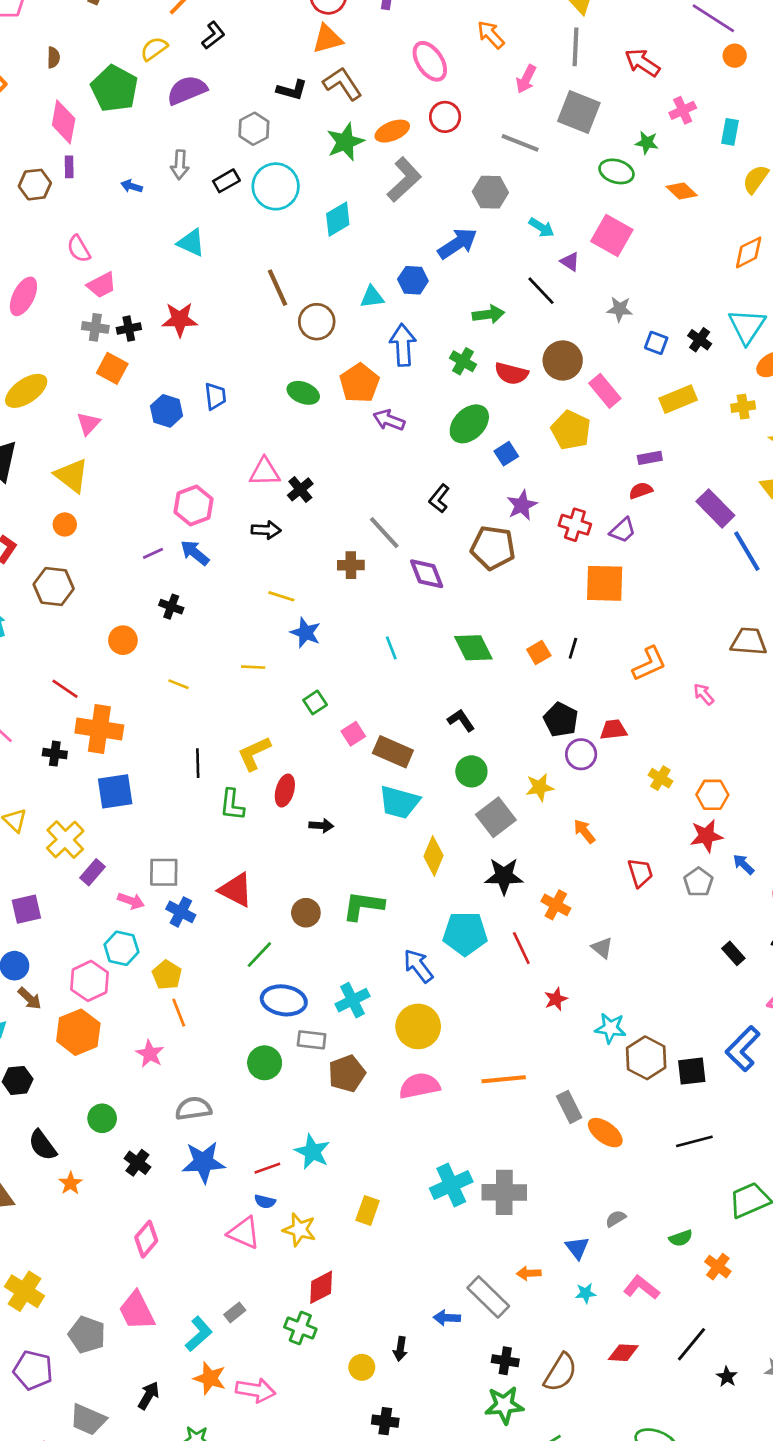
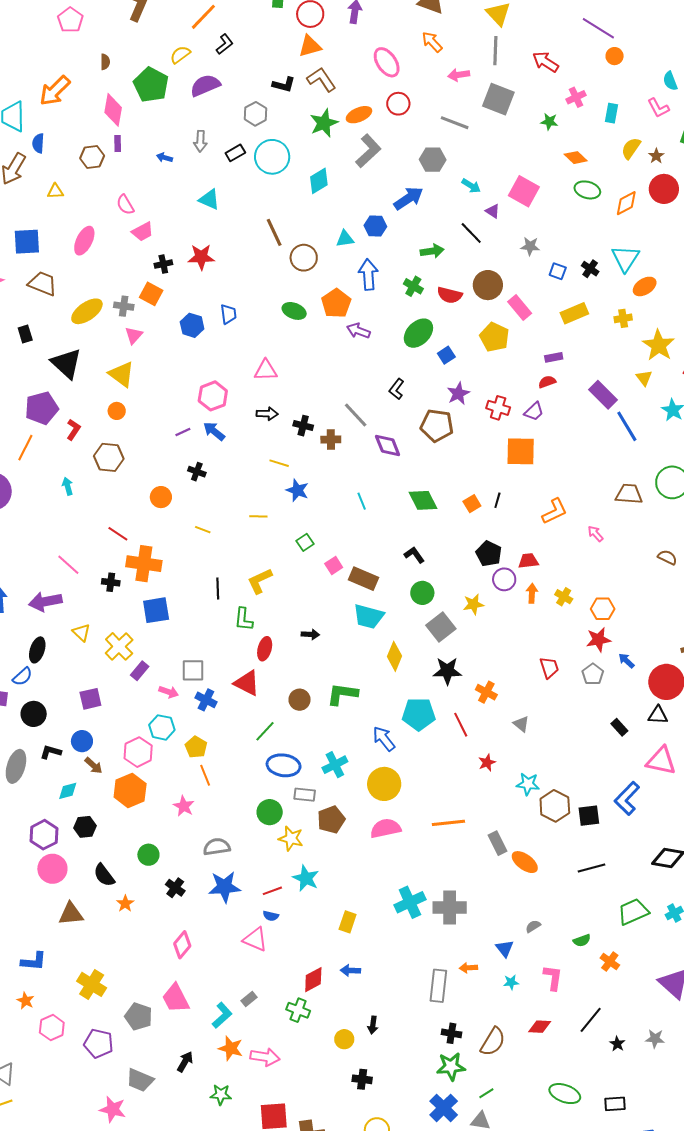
pink arrow: (526, 79) -> (459, 75), turned 55
green ellipse: (617, 171) -> (587, 190), moved
gray cross: (95, 327) -> (124, 306), moved
black cross: (300, 489) -> (303, 426), moved, turned -36
red ellipse: (285, 791) -> (265, 649), moved
orange arrow: (584, 831) -> (532, 593), moved, turned 42
yellow star: (299, 1230) -> (291, 839), moved
pink L-shape: (641, 1287) -> (553, 978), turned 60
gray rectangle: (488, 1297) -> (438, 986), turned 52
blue arrow: (447, 1318) -> (350, 970), moved

